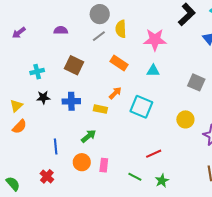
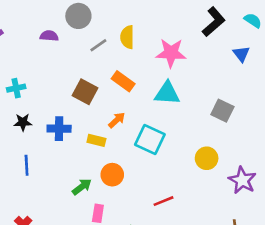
gray circle: (100, 14) -> (78, 16), moved
brown square: (74, 65) -> (85, 92), moved
cyan triangle: (153, 71) -> (167, 93), size x1.5
green arrow: (89, 136) -> (82, 187), moved
blue line: (56, 146) -> (27, 165), moved
orange circle: (82, 162) -> (112, 175), moved

